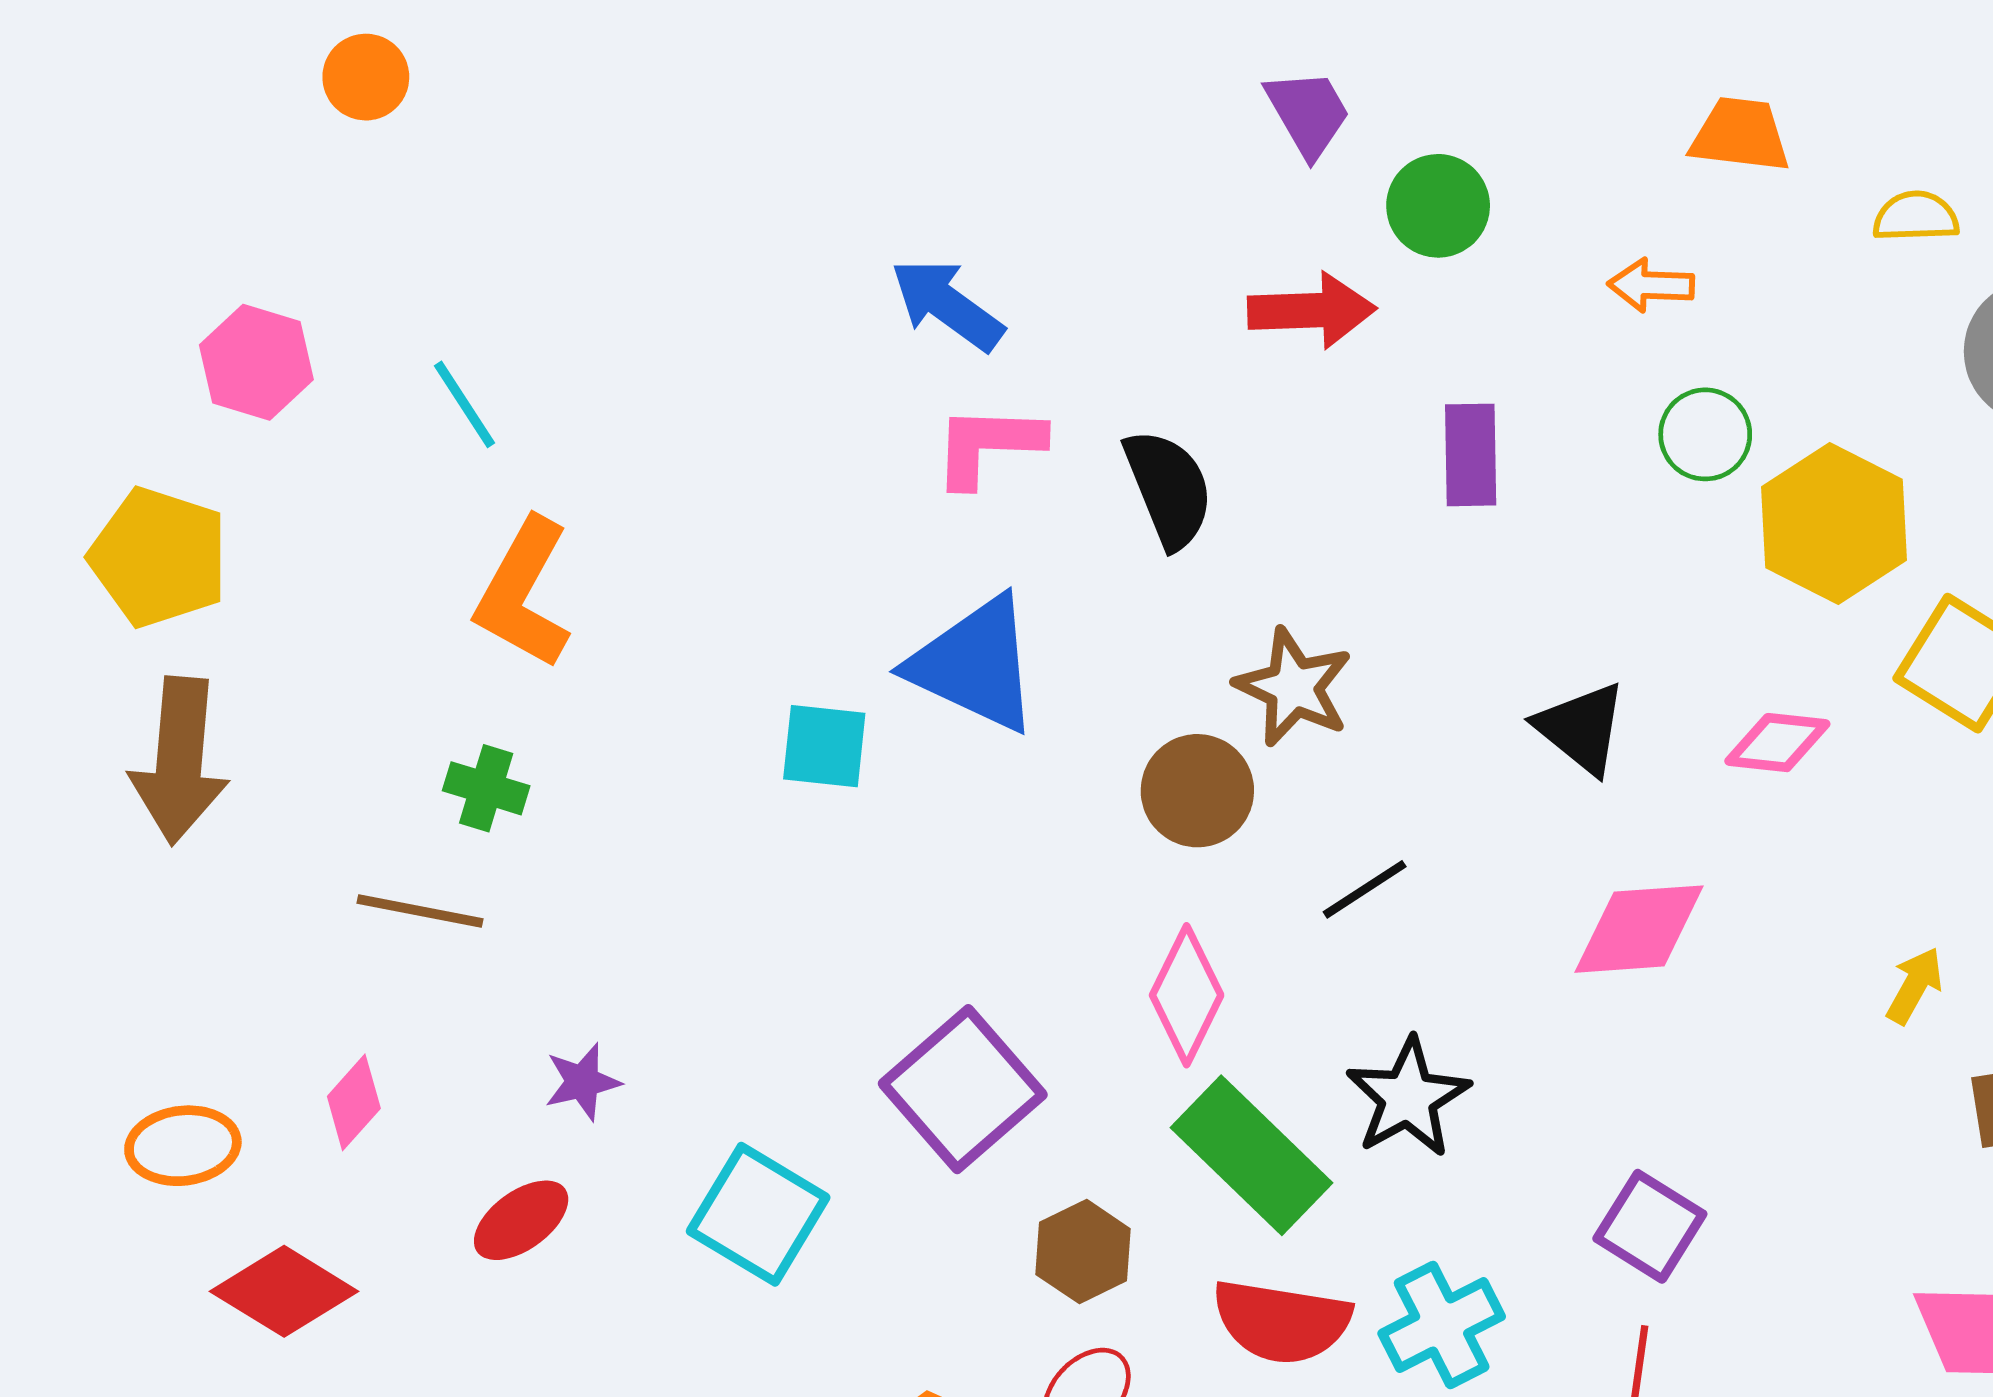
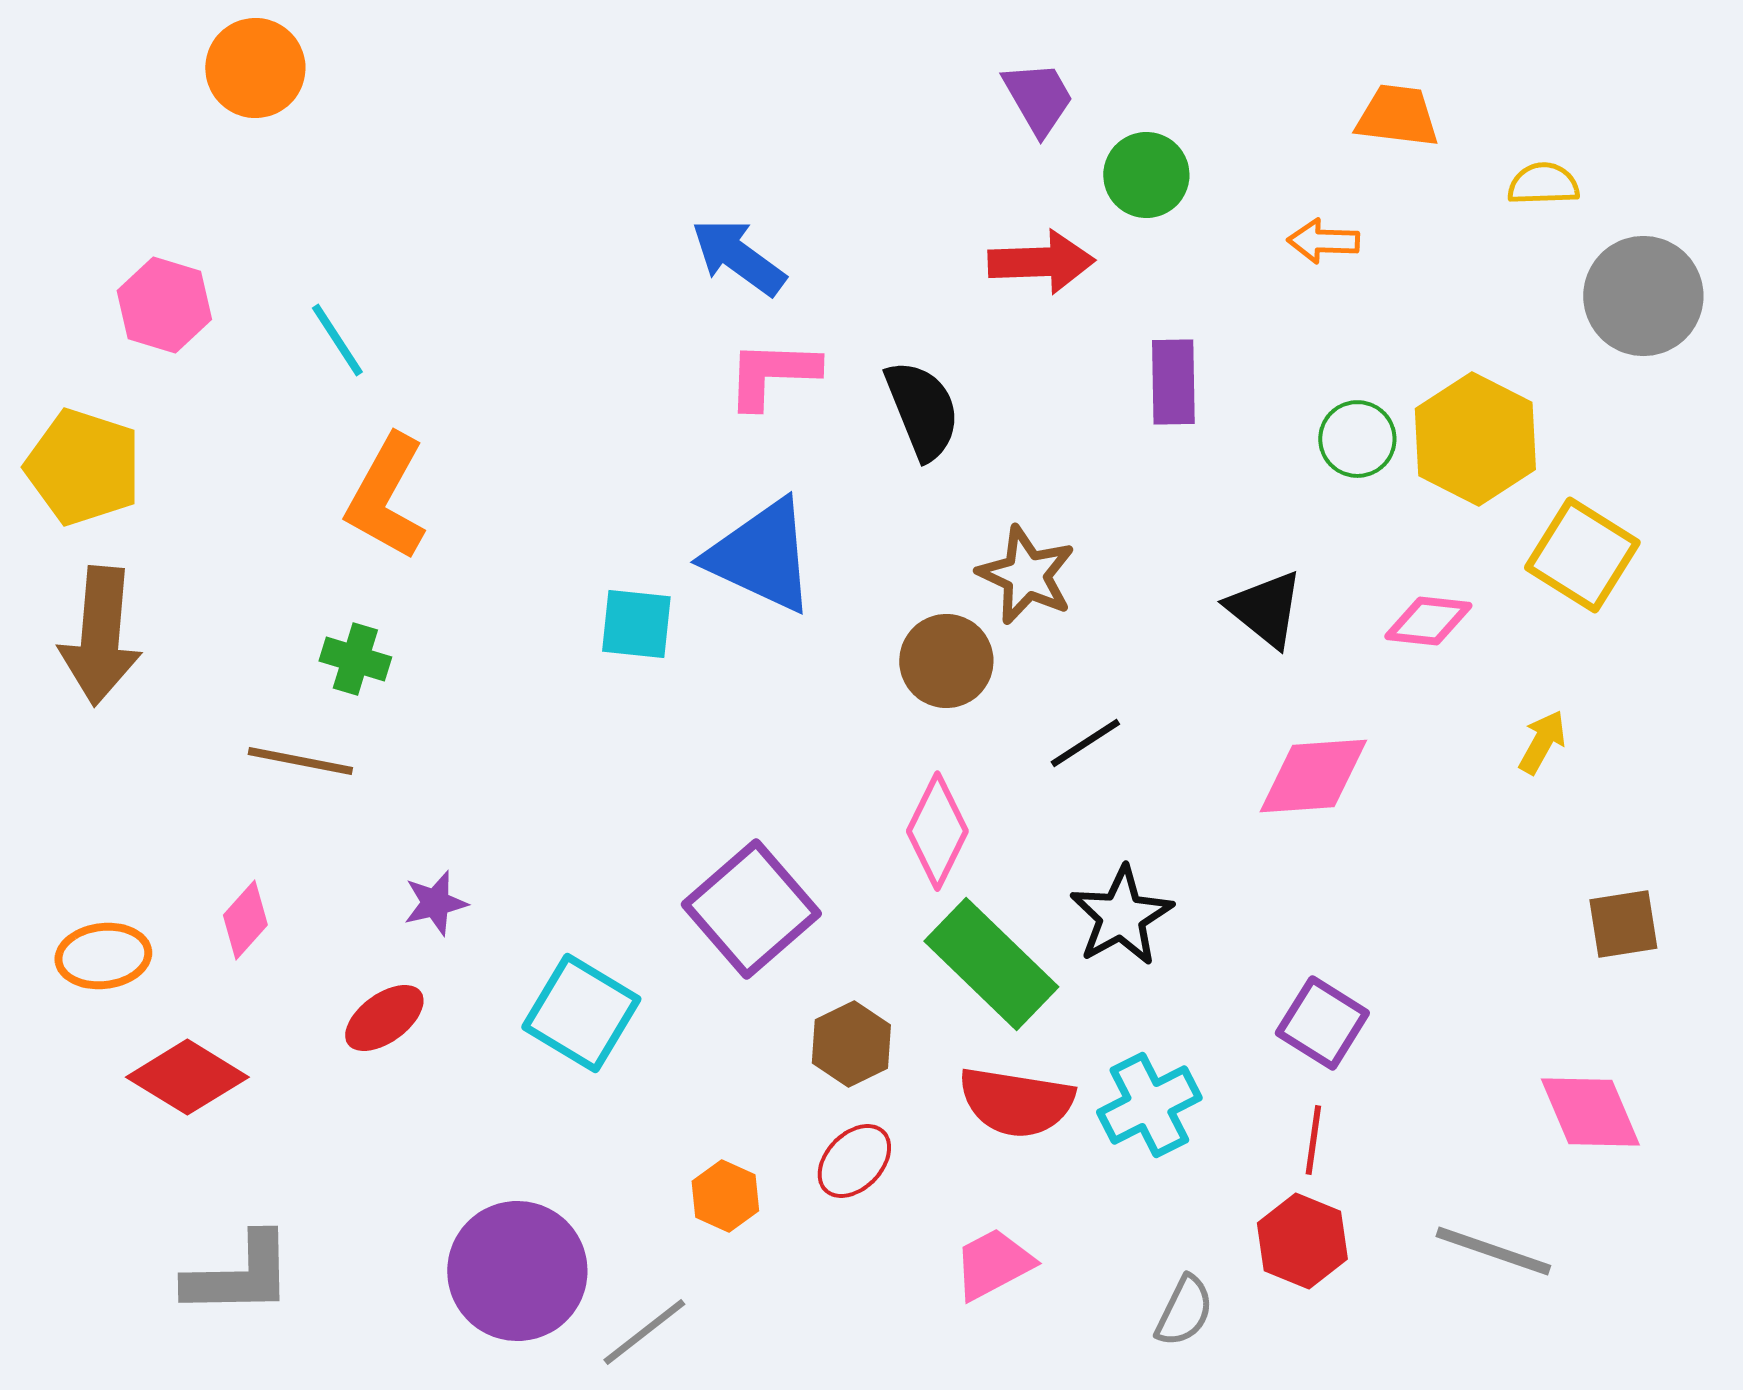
orange circle: (366, 77) -> (255, 68), size x1.4
green circle: (1705, 434) -> (1357, 439), moved
yellow arrow: (1915, 986) -> (1542, 742), moved

